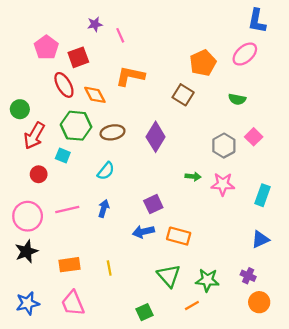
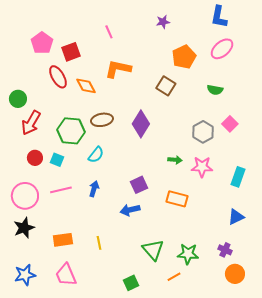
blue L-shape: (257, 21) -> (219, 17), moved
purple star: (95, 24) -> (163, 22), moved
green hexagon: (76, 126) -> (71, 131), moved
cyan square: (63, 156) -> (57, 160), moved
orange rectangle: (179, 236) -> (177, 199), moved

